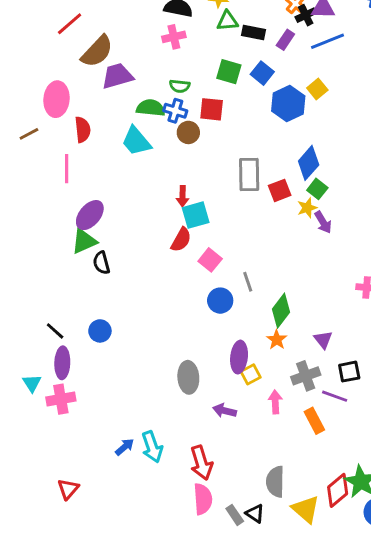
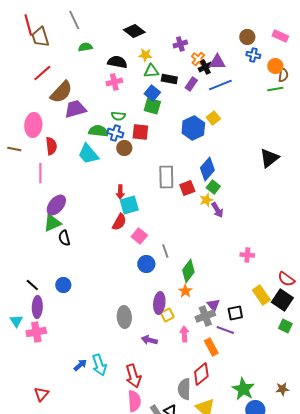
blue square: (262, 73) -> (152, 93), moved
brown line: (29, 134) -> (14, 149), turned 40
purple triangle: (323, 340) -> (213, 305), moved
red diamond: (338, 490) -> (201, 374), moved

